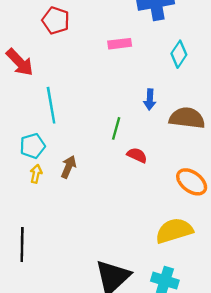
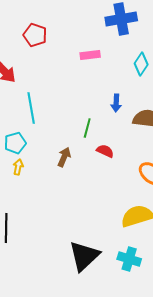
brown arrow: (69, 167) -> (64, 157), moved

